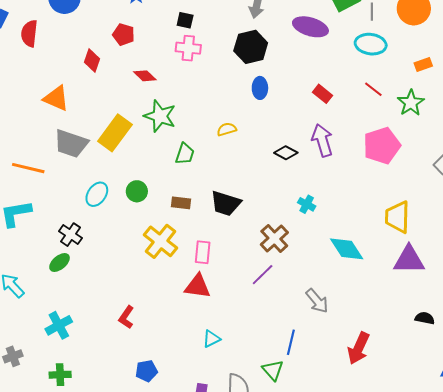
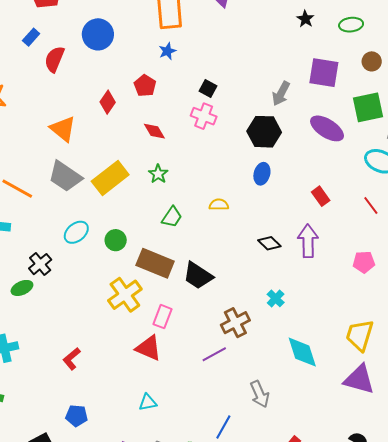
green star: (160, 116) -> (158, 174), size x0.6
pink pentagon: (382, 146) -> (364, 262), size x0.6
brown rectangle: (181, 203) -> (155, 263), size x1.8

